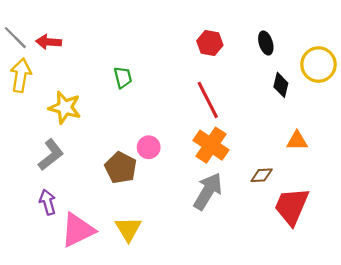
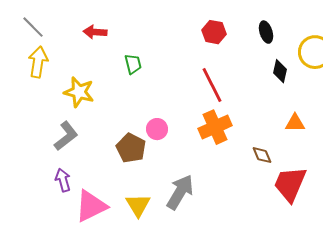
red arrow: (49, 42) -> (95, 32), moved
orange cross: (211, 145) -> (215, 127), turned 32
brown diamond: (262, 175) -> (262, 155), turned 70
gray arrow: (208, 191) -> (180, 192), moved

